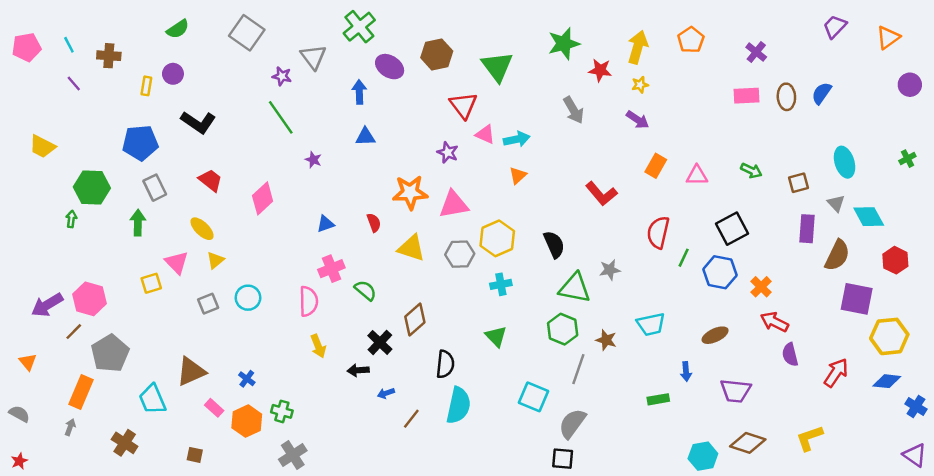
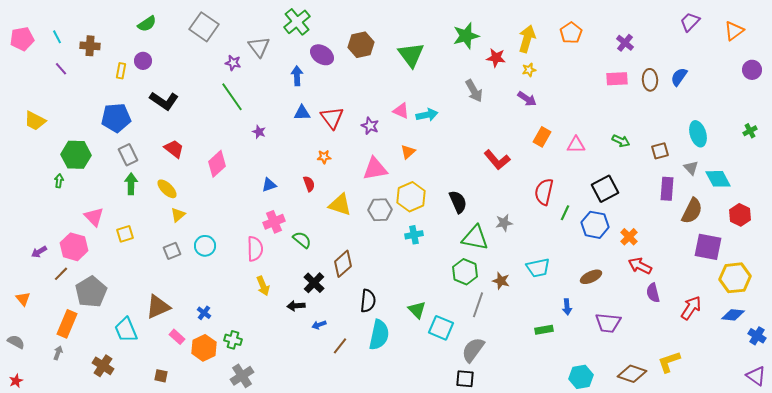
red triangle: (463, 105) -> (332, 118), moved
orange triangle: (518, 175) -> (408, 152), moved
orange star: (410, 192) -> (324, 157), moved, size x0.5
green arrow: (138, 223) -> (131, 184), moved
pink triangle: (177, 263) -> (94, 217), moved
purple arrow: (47, 305) -> (39, 252), size x0.6
green triangle: (496, 336) -> (417, 310), moved
brown diamond: (748, 443) -> (632, 374), moved

